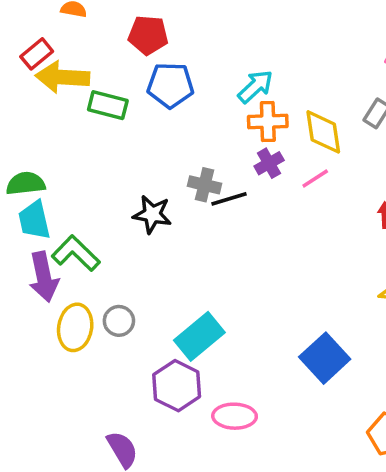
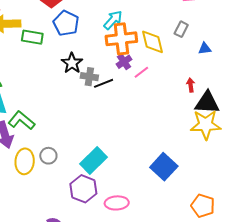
blue pentagon: (170, 85) -> (66, 23), turned 30
orange cross: (268, 122) -> (121, 39), size x1.4
pink line: (315, 179) -> (141, 72), moved
black star: (152, 214) -> (72, 63), moved, turned 30

